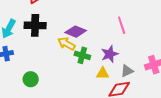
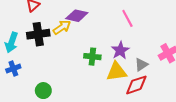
purple diamond: (76, 32) -> (77, 16), moved
yellow arrow: (66, 44) -> (62, 27), moved, turned 126
yellow triangle: (103, 73) -> (117, 72), size x1.5

